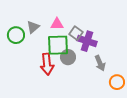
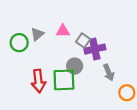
purple cross: (87, 41) -> (95, 49), turned -30
green square: (58, 45) -> (64, 80), moved
red arrow: (47, 64) -> (38, 81), moved

